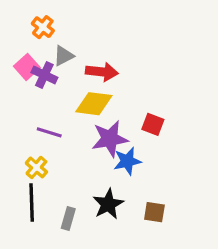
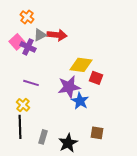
red arrow: (102, 72) -> (57, 35), moved
yellow diamond: (94, 104) -> (81, 65), moved
blue star: (127, 161) -> (80, 101), turned -30
black star: (108, 204) -> (68, 143), moved

